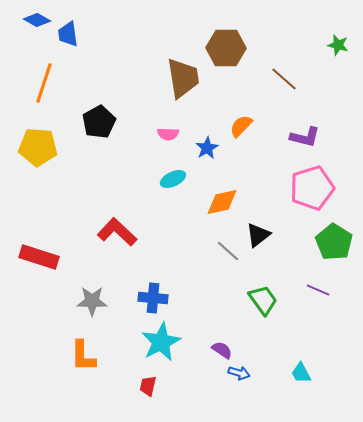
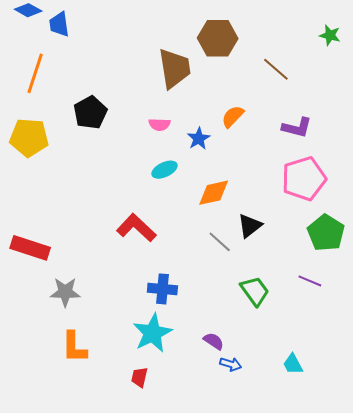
red L-shape: (117, 232) -> (136, 228), moved
blue cross: (153, 298) -> (162, 289), moved
gray star: (92, 301) -> (65, 292), moved

